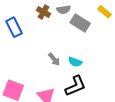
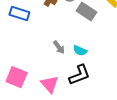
blue rectangle: (14, 27) -> (19, 13), turned -48

